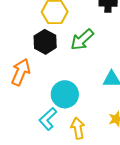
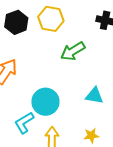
black hexagon: (45, 42) -> (16, 22), moved

